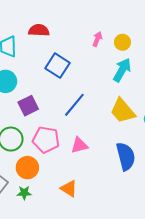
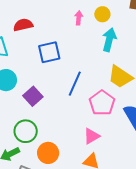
blue square: (57, 66) -> (49, 52), turned -30
pink pentagon: (46, 140) -> (102, 103), moved, turned -30
pink triangle: (79, 145) -> (92, 136), moved

